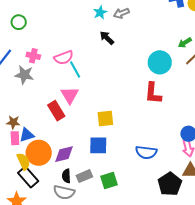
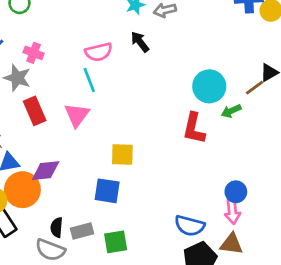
green arrow: (185, 43) -> (231, 111), moved
pink semicircle: (64, 58) -> (99, 52), moved
red rectangle: (56, 111) -> (35, 111), moved
blue semicircle: (146, 152) -> (190, 226), moved
purple diamond: (64, 154) -> (46, 171), moved

